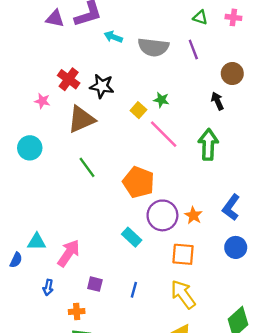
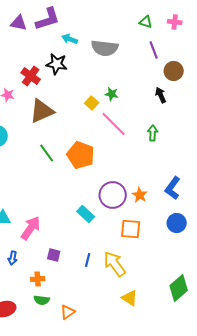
purple line: (193, 49) -> (154, 50), moved
black star: (102, 86) -> (57, 64), moved
green arrow: (208, 144) -> (153, 133), size x0.6
orange pentagon: (138, 182) -> (81, 155), moved
yellow arrow: (183, 294) -> (115, 264), moved

